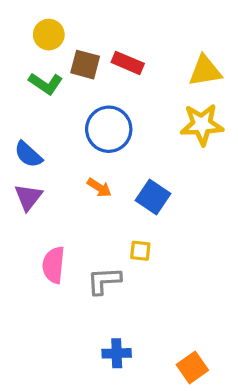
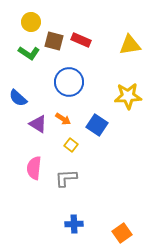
yellow star: (202, 124) -> (128, 96), moved
purple triangle: (28, 197) -> (38, 124), moved, turned -36
yellow square: (140, 251) -> (71, 145), moved, turned 32

